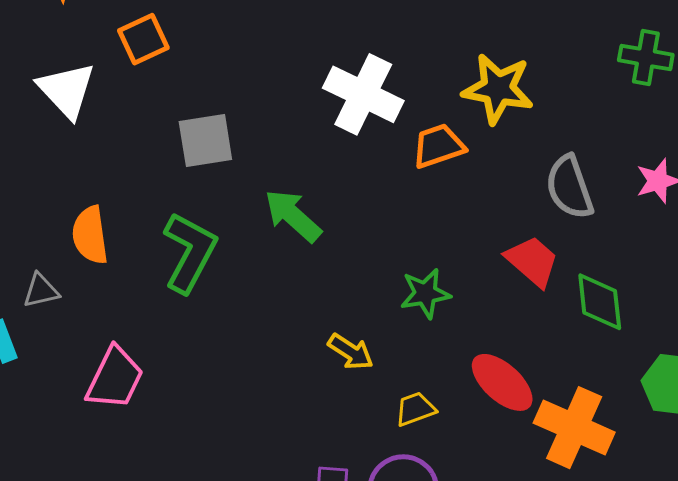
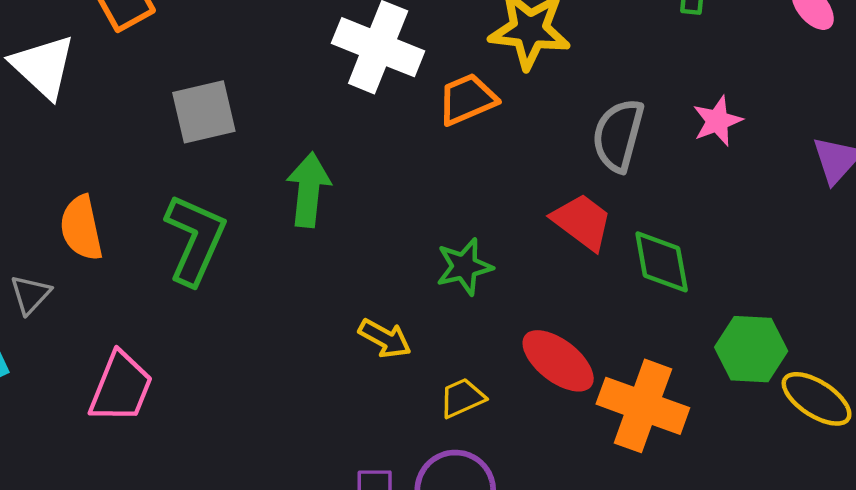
gray semicircle: (569, 187) -> (618, 135), turned 38
green arrow: (293, 216) -> (309, 190), turned 58
gray triangle: (41, 291) -> (30, 294), turned -30

